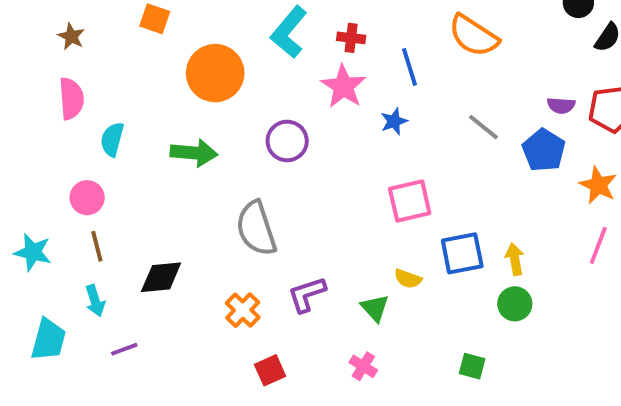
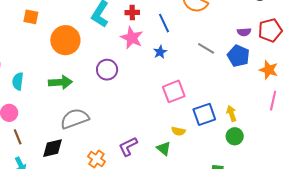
gray semicircle: (256, 228) -> (75, 119), moved, turned 96

